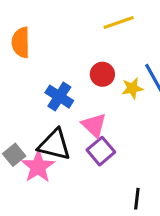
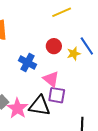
black triangle: (54, 145) -> (39, 106), moved
purple square: (101, 151) -> (57, 95), turned -36

